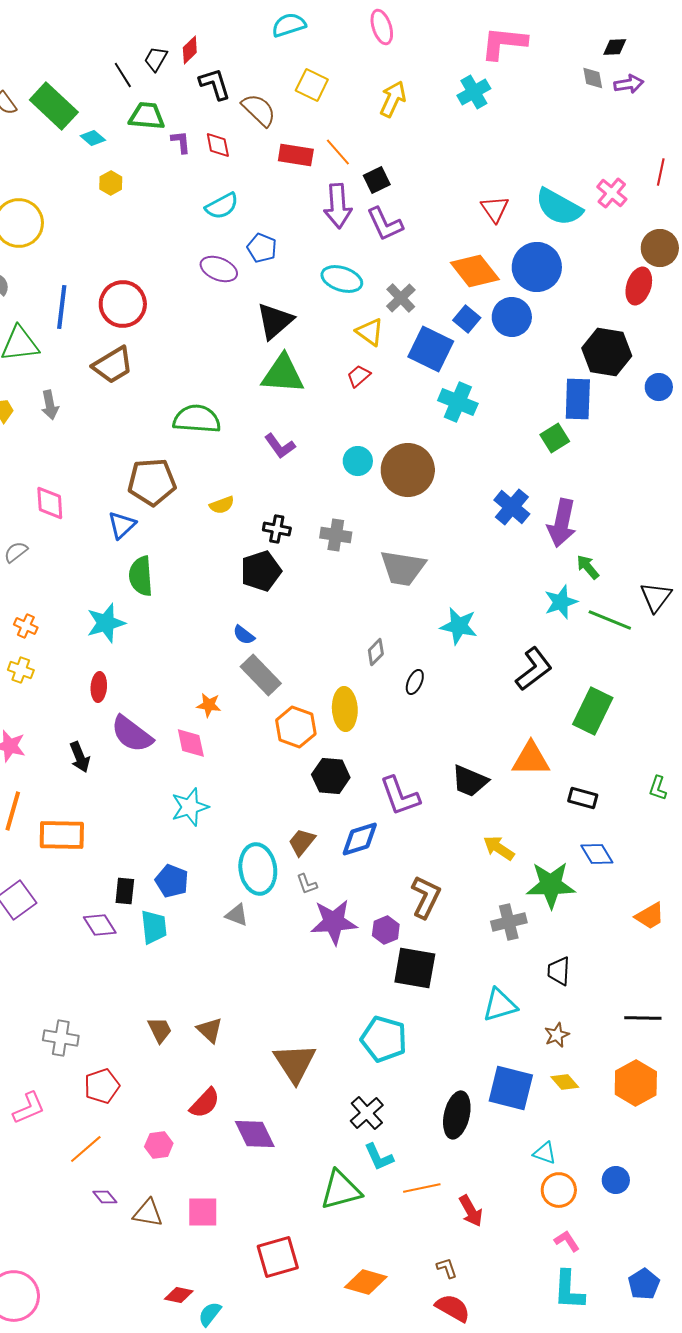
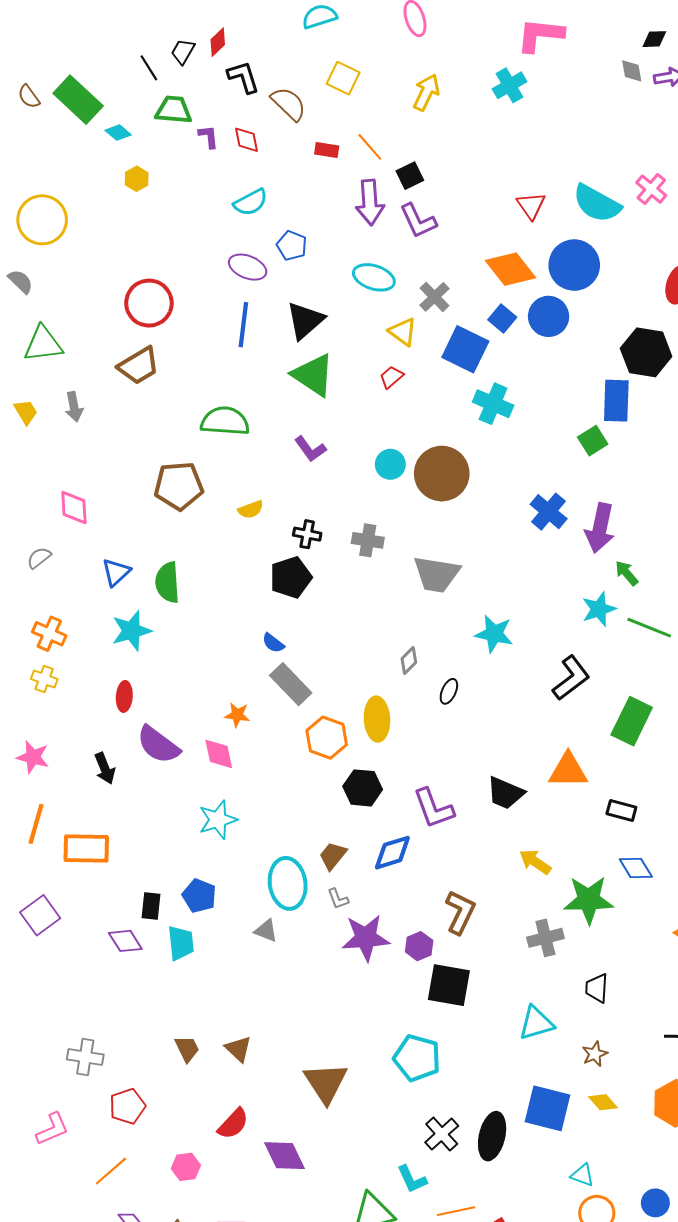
red rectangle: (296, 155) -> (327, 150), size x0.7
blue line: (62, 307) -> (243, 325), moved
green triangle: (283, 374) -> (313, 375), turned 30
blue triangle: (122, 525) -> (116, 572), moved
orange cross: (26, 626) -> (49, 634), size x1.4
black cross: (367, 1113) -> (442, 1134), moved

